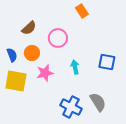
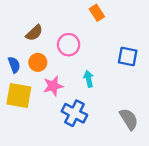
blue square: (107, 62) -> (128, 56), moved
gray semicircle: (98, 102) -> (129, 119), moved
blue cross: (71, 107) -> (74, 113), moved

